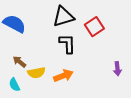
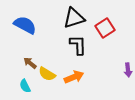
yellow semicircle: (36, 73) -> (47, 74), turned 42

